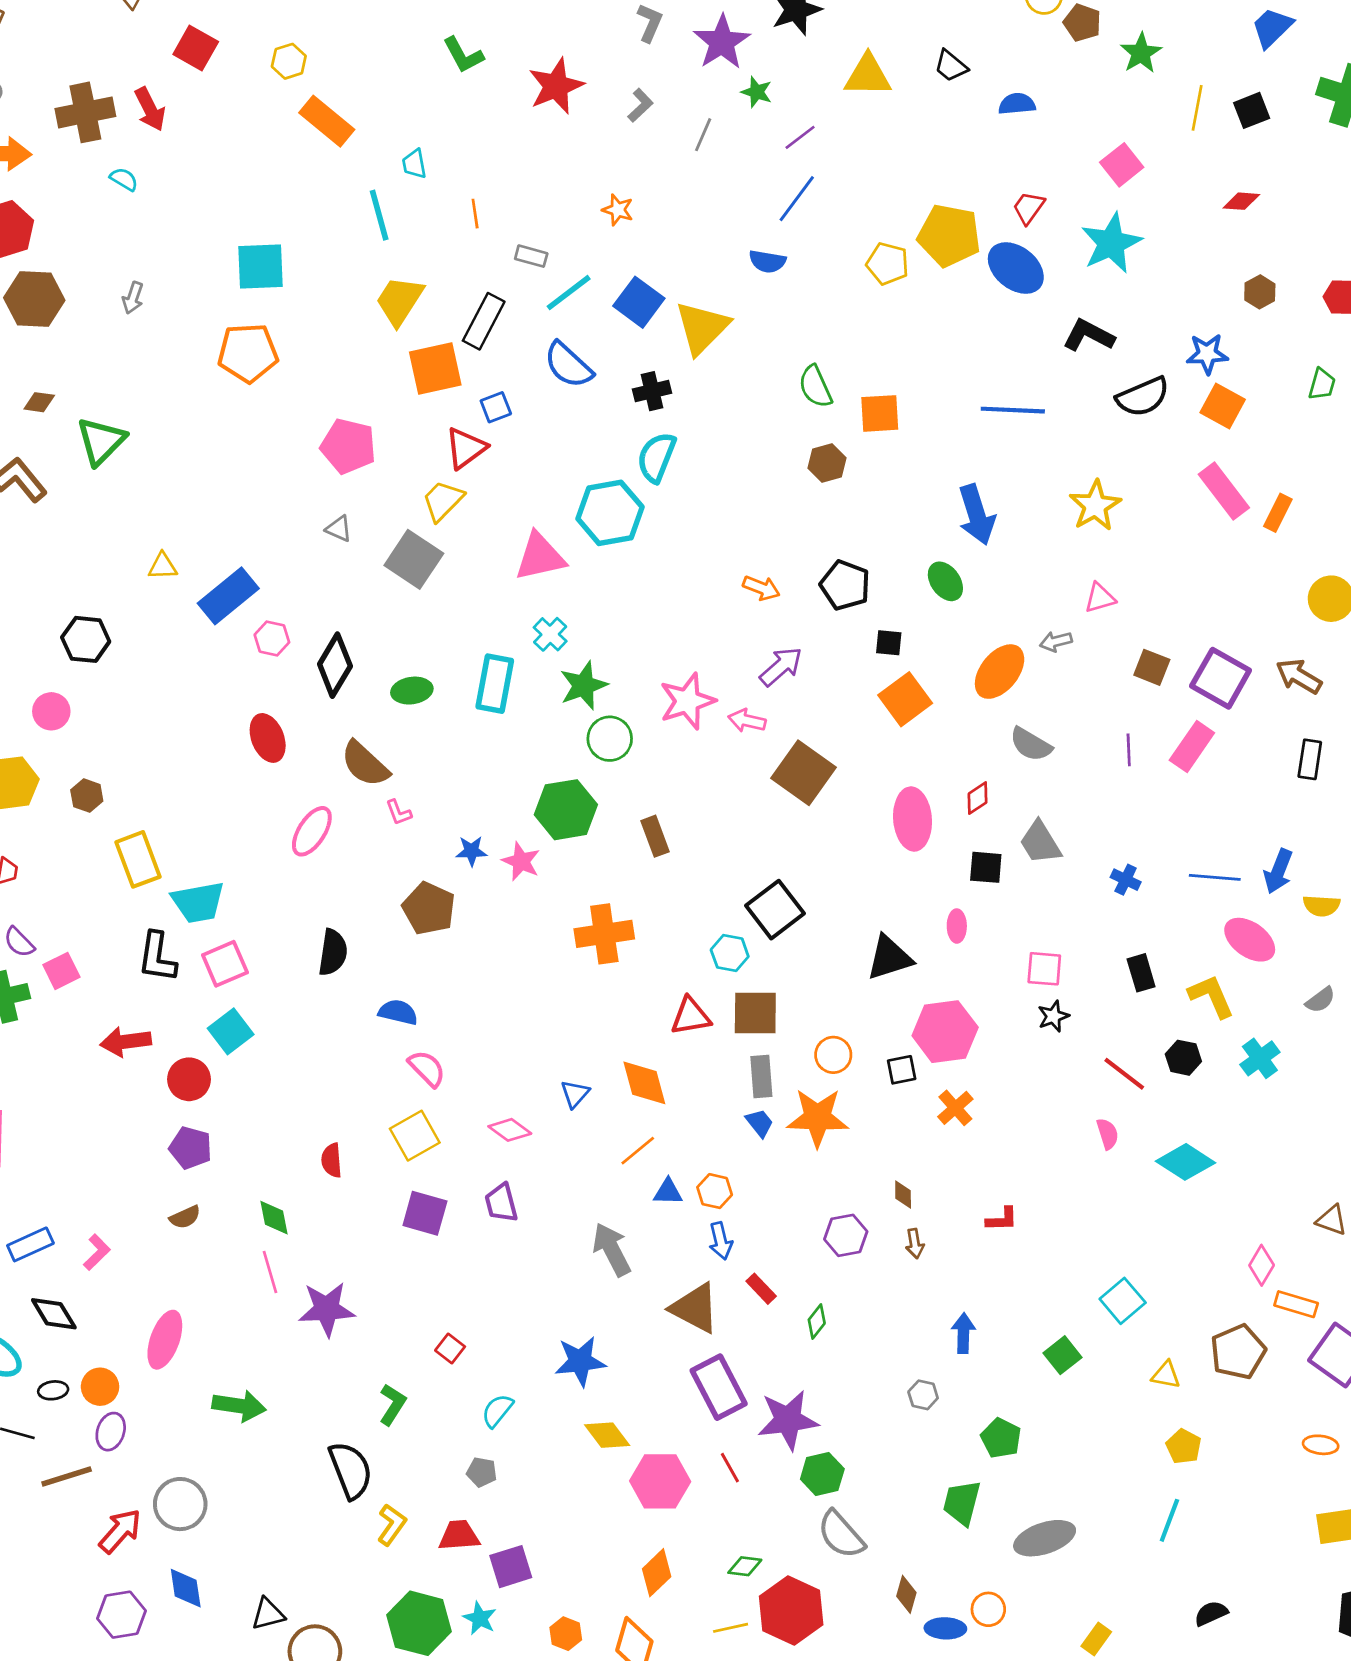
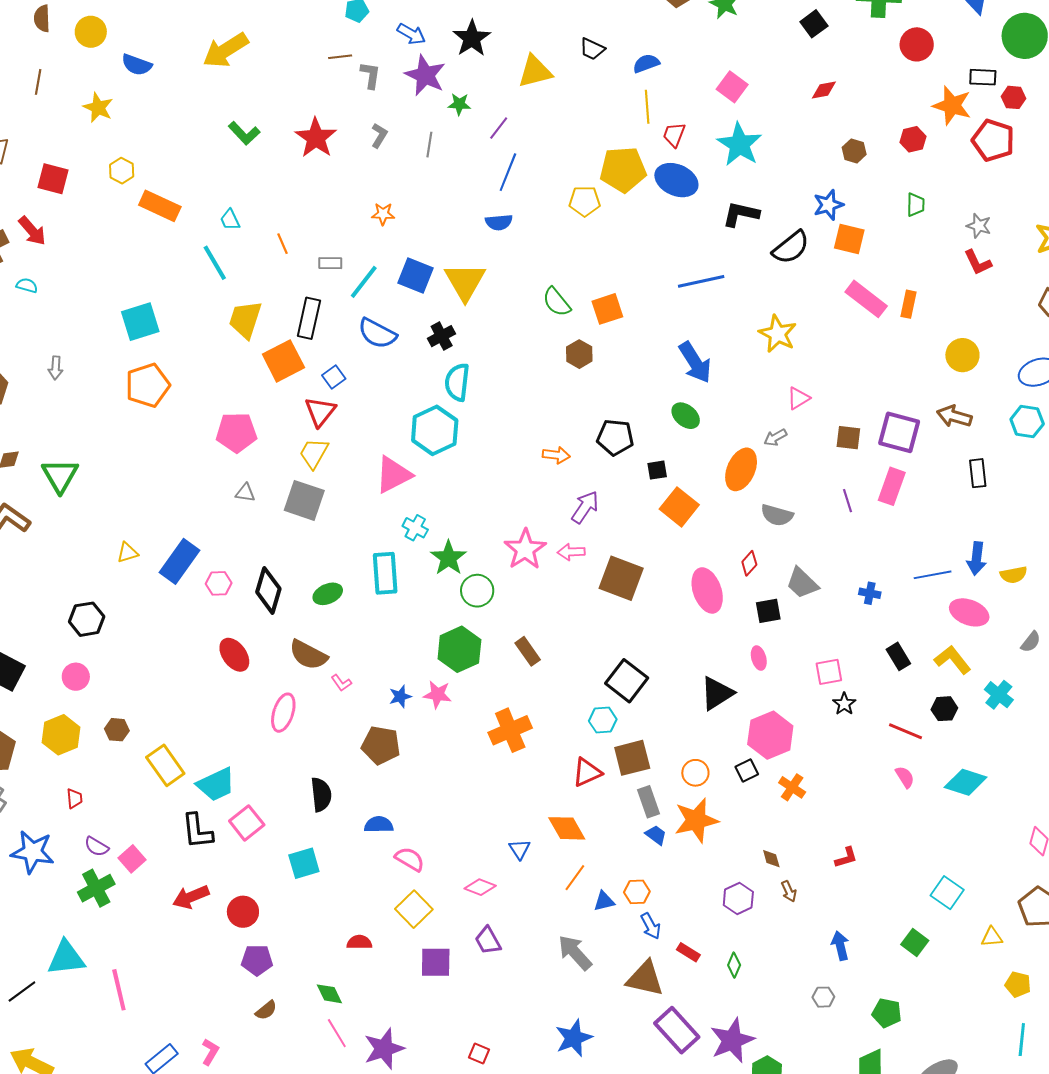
yellow line: (1197, 108) -> (647, 107), moved
cyan square: (231, 1031) -> (304, 863), moved, turned 36
red semicircle: (332, 1160) -> (359, 942), turned 110

